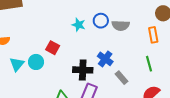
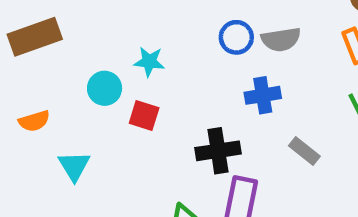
cyan star: (79, 25) -> (149, 62), moved
blue cross: (105, 59) -> (263, 95), moved, turned -35
cyan circle: (36, 62) -> (105, 88), moved

